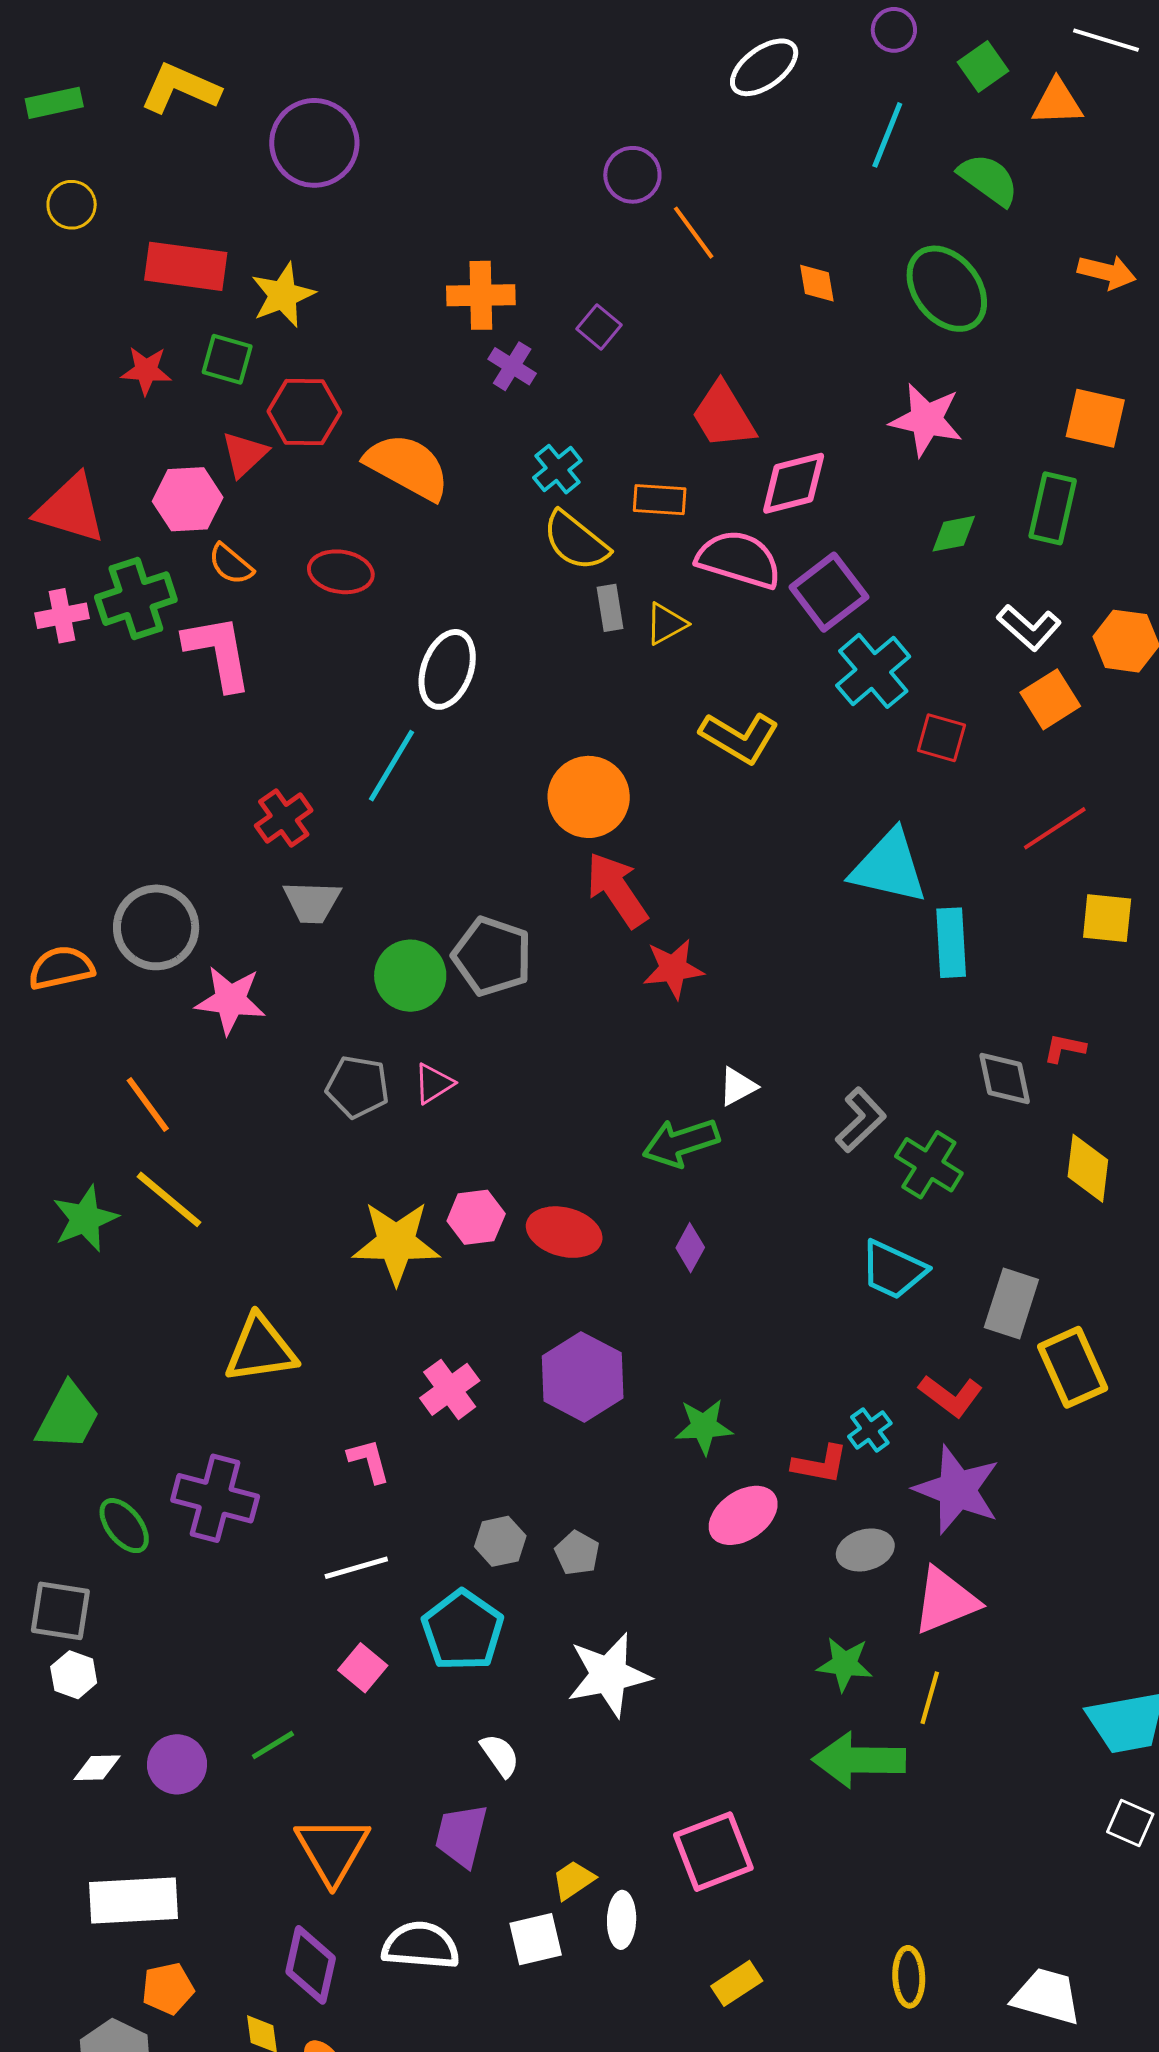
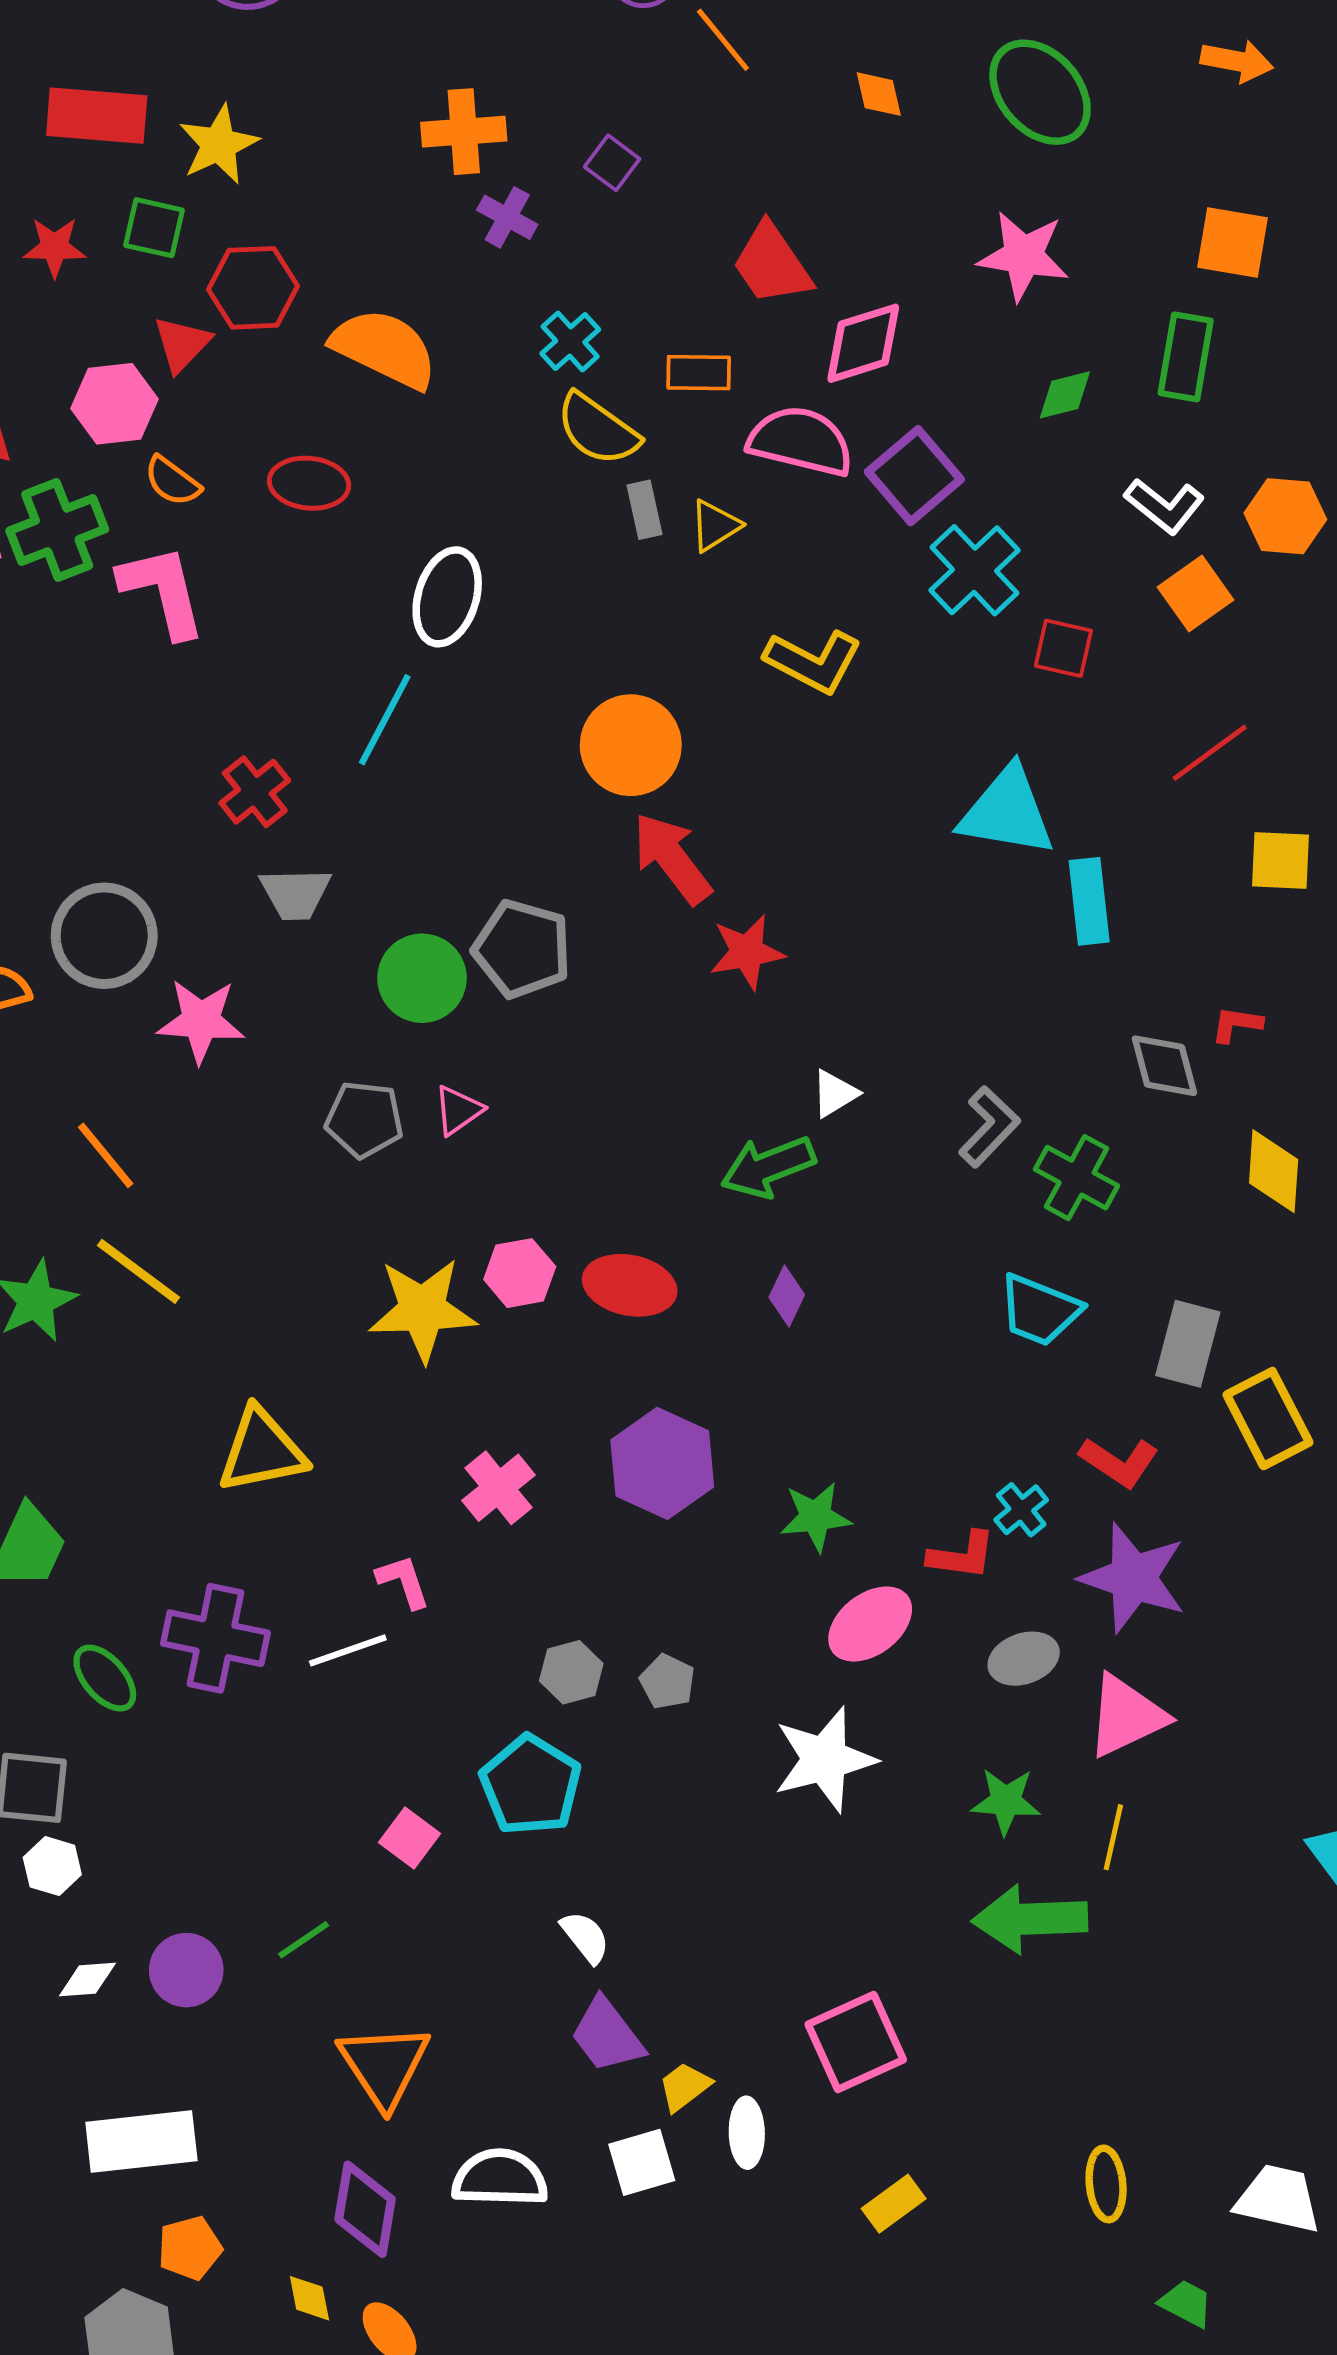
white line: (356, 1568) -> (348, 1650), moved
white star: (609, 1675) -> (825, 1759), moved
purple trapezoid: (461, 1835) -> (607, 2035), moved, turned -48

